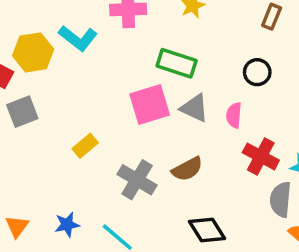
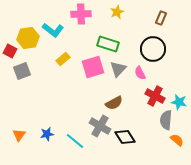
black circle: (257, 72) -> (153, 49), size x1.6
gray triangle: (194, 108) -> (118, 69), turned 48
pink semicircle: (234, 115) -> (140, 73), turned -32
yellow rectangle: (85, 146) -> (63, 59), moved
gray cross: (137, 180) -> (100, 126), moved

